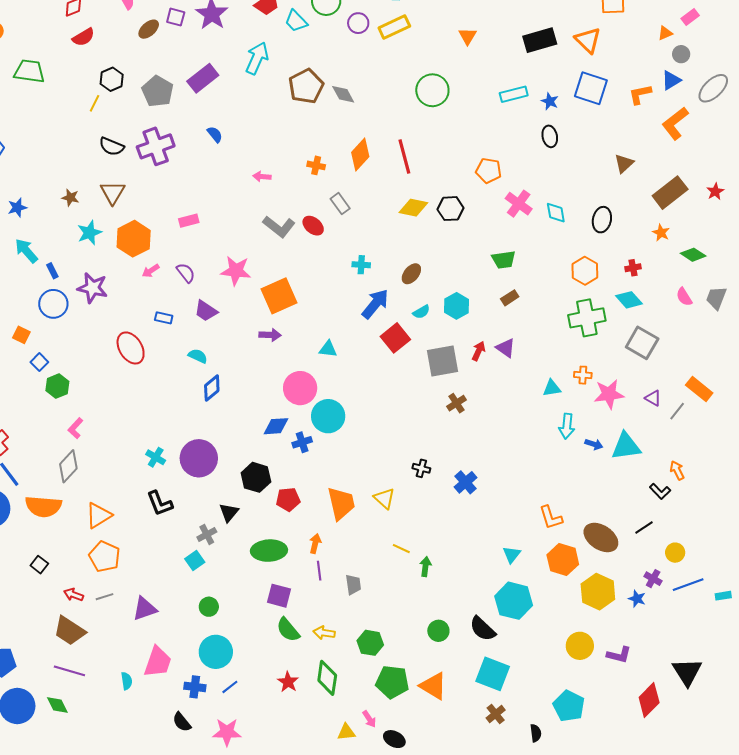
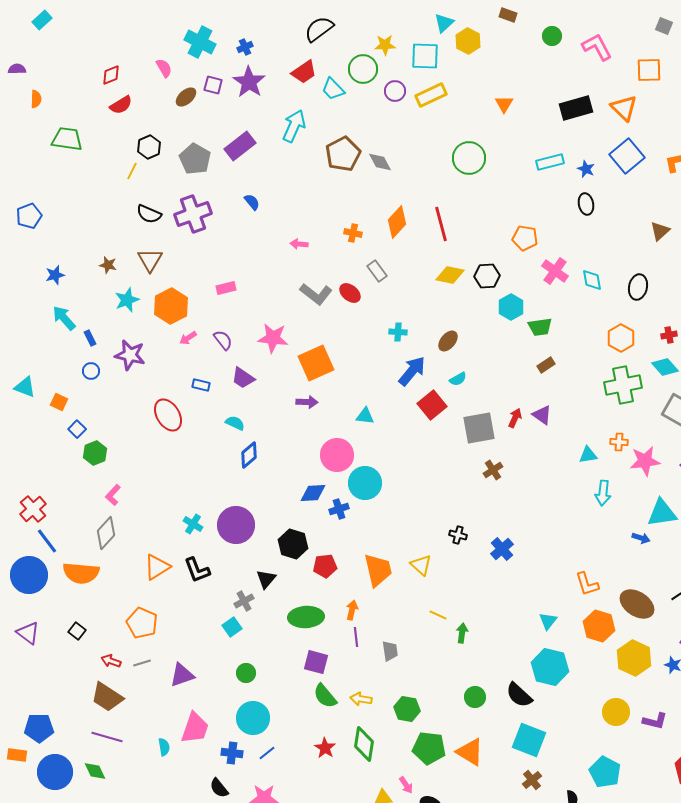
blue square: (591, 88) -> (627, 156), turned 32
blue circle: (53, 304) -> (91, 371), size x0.6
cyan hexagon: (457, 306) -> (511, 307), moved
blue arrow: (594, 444) -> (641, 538), moved
orange triangle: (99, 515) -> (157, 567), moved

